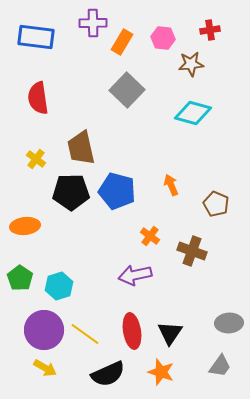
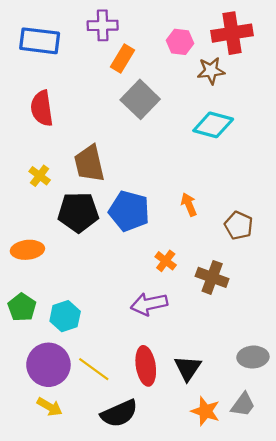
red cross: (210, 30) -> (232, 33), size x1.8
orange rectangle: (122, 42) -> (123, 59), moved
orange star: (161, 372) -> (205, 411), moved

